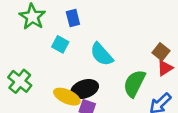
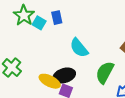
cyan square: (60, 44) -> (39, 23), moved

